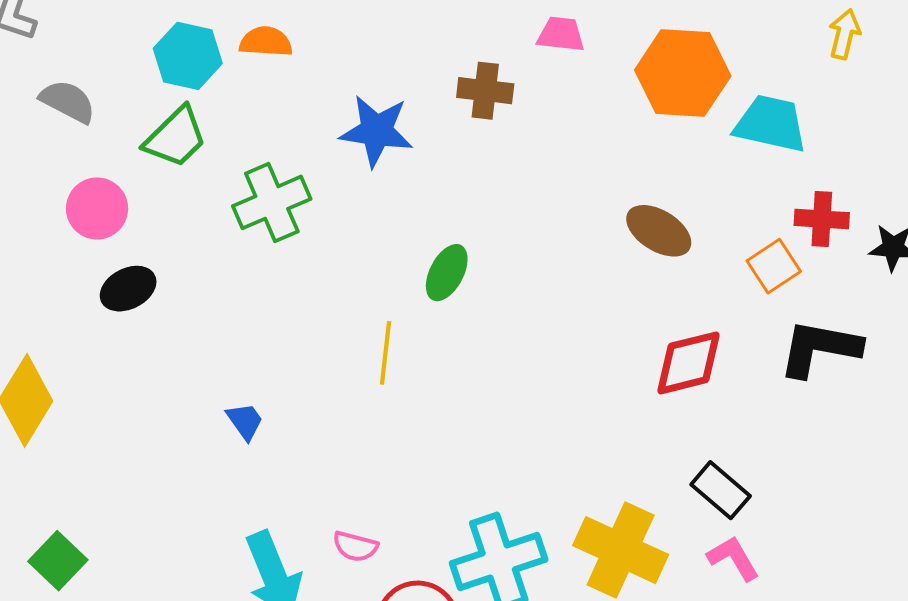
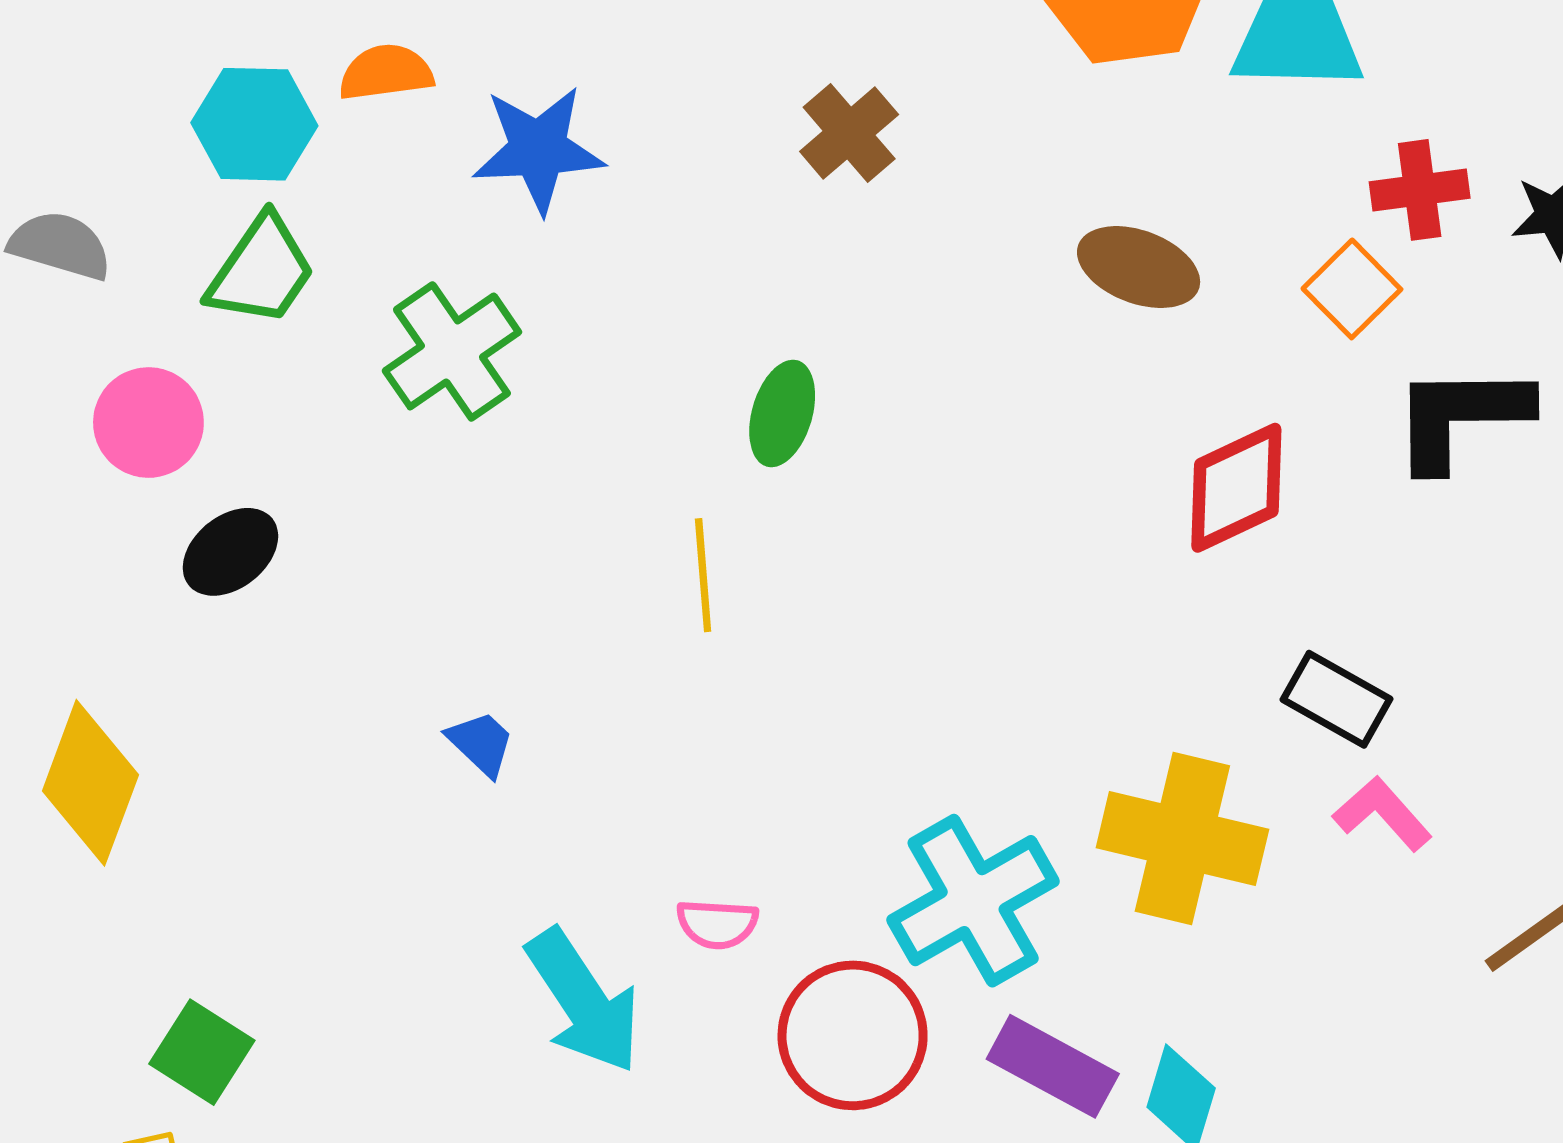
brown cross: (485, 91) -> (849, 133), moved, turned -36
blue star: (376, 131) -> (538, 149), moved

